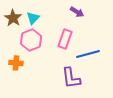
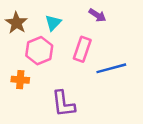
cyan triangle: (33, 18) -> (53, 23), moved
purple L-shape: (71, 78) -> (63, 104), moved

